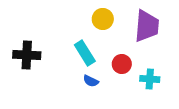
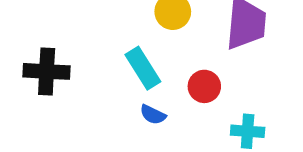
cyan cross: (150, 79) -> (248, 131), moved

